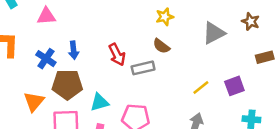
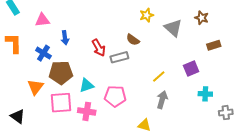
yellow star: (165, 17) -> (147, 15), moved
gray triangle: (214, 33) -> (173, 28), turned -48
blue arrow: (74, 50) -> (65, 38), moved
yellow line: (201, 87) -> (159, 77), moved

